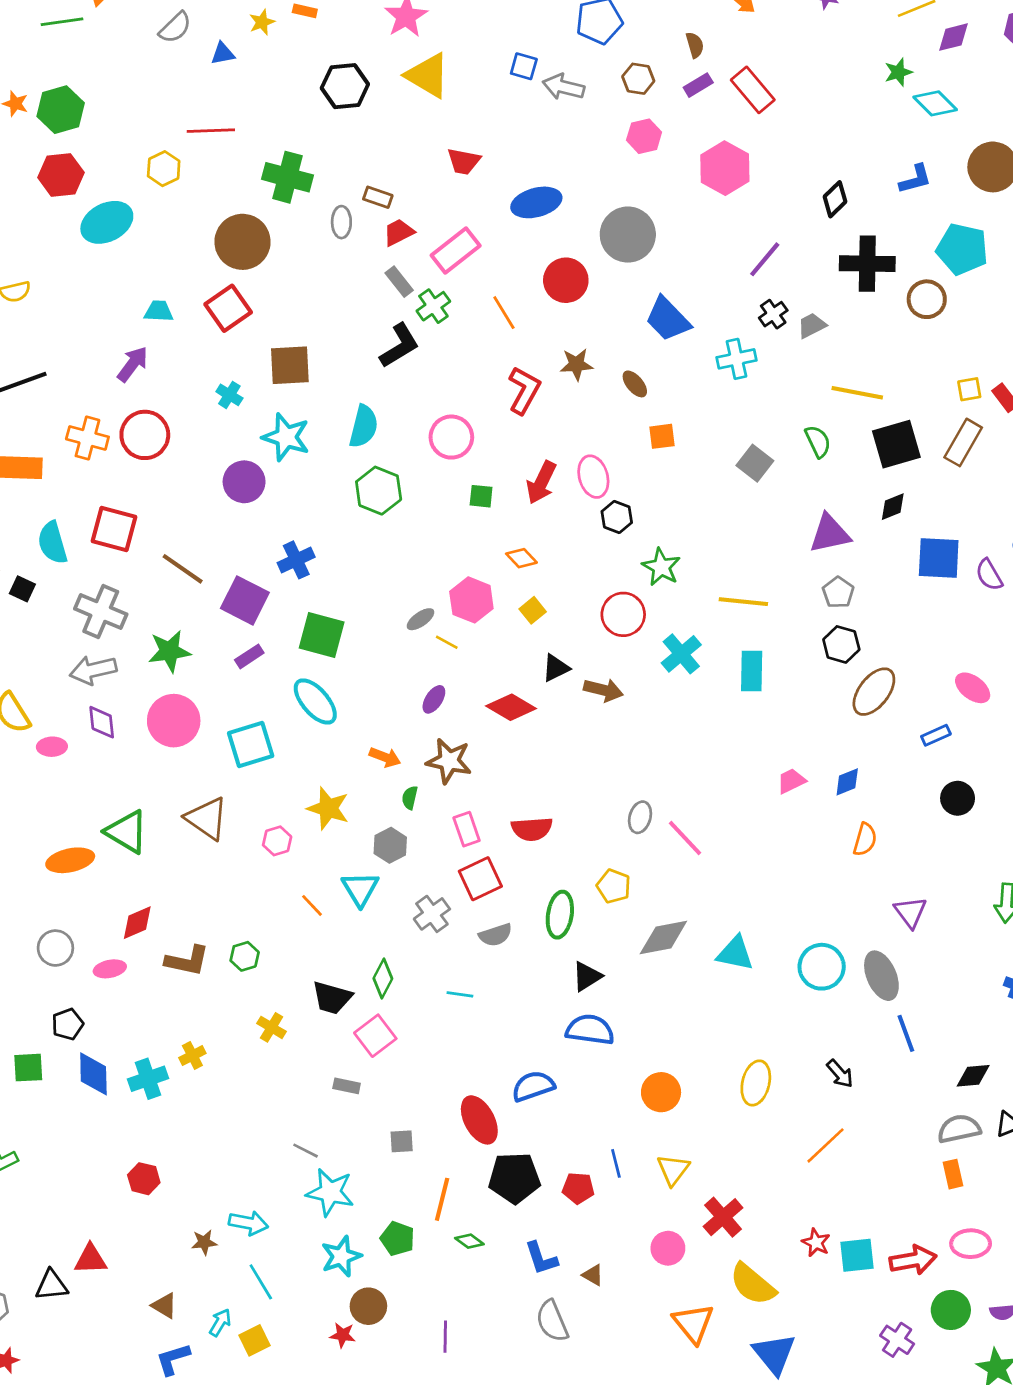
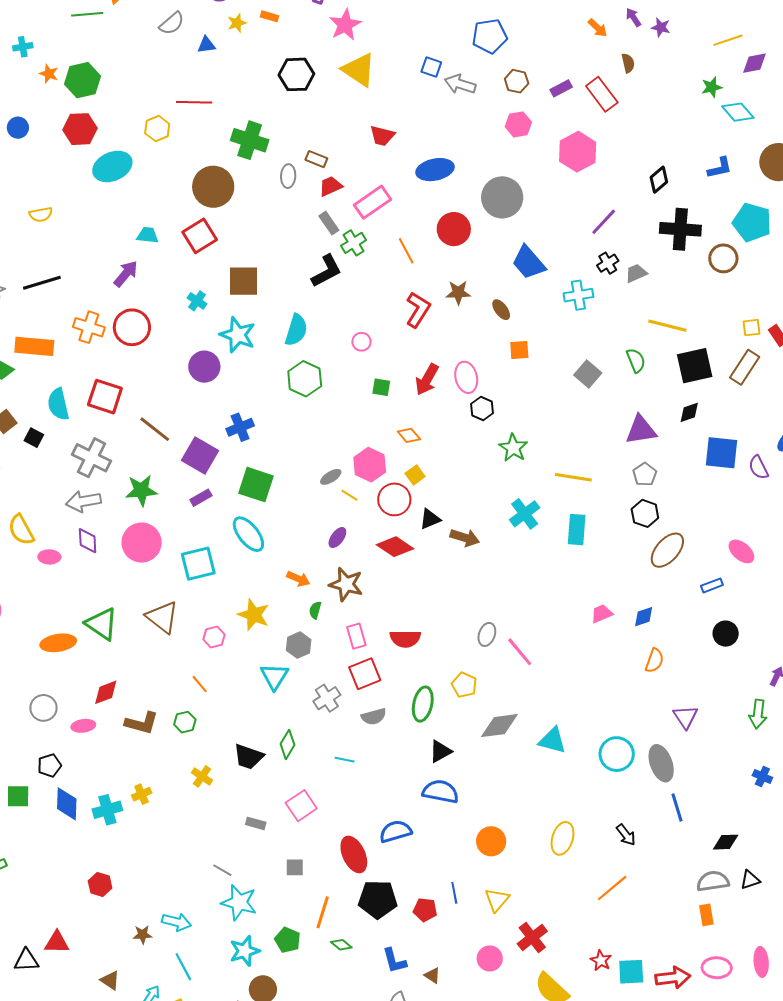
brown semicircle: (695, 45) -> (628, 63), moved
pink circle: (451, 437) -> (361, 342), size x0.6
red circle: (623, 614) -> (394, 499), moved
orange line: (312, 905) -> (200, 684), moved
pink square: (375, 1036) -> (301, 806), moved

